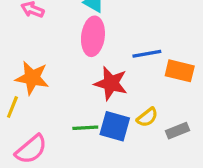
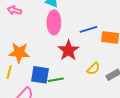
red star: (111, 83) -> (68, 50), turned 30
blue square: (115, 126) -> (40, 75), moved

